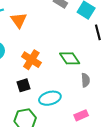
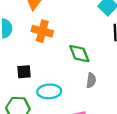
orange cross: (31, 60) -> (42, 31), moved, turned -30

